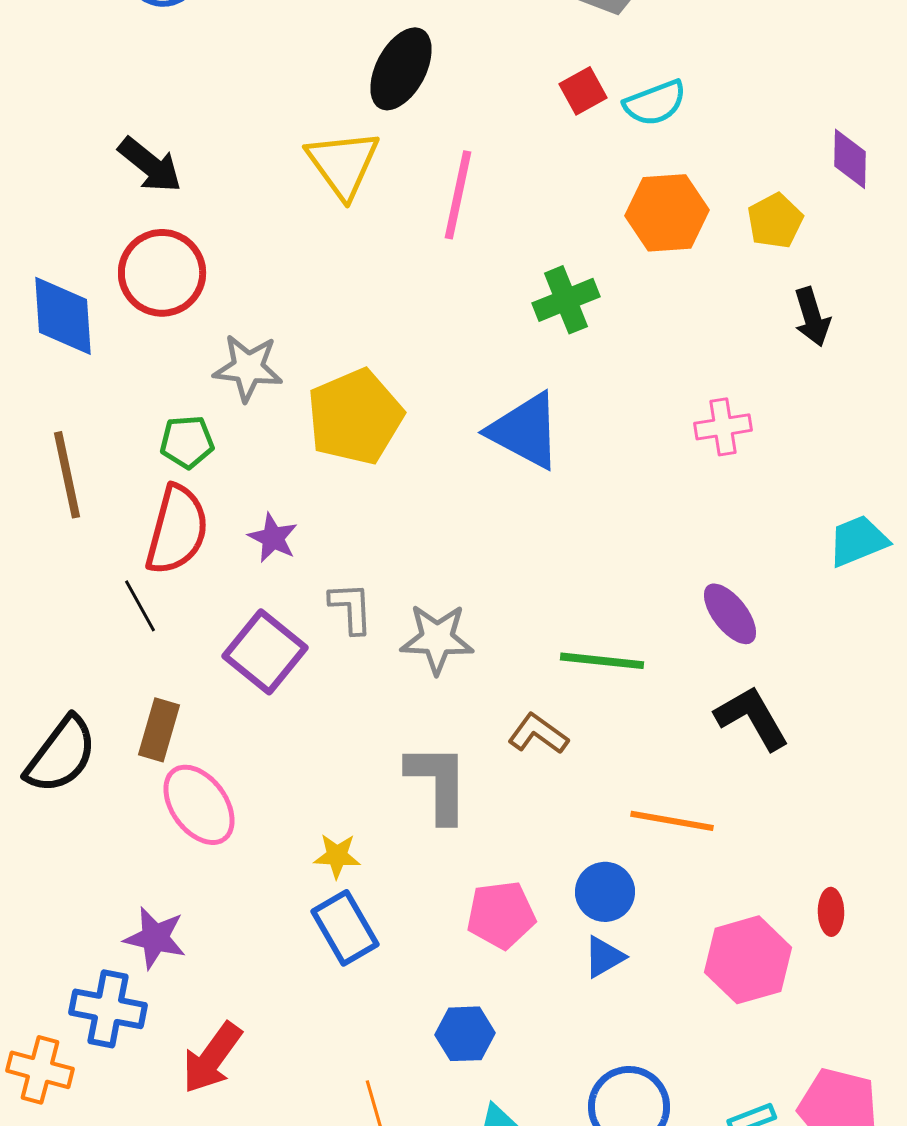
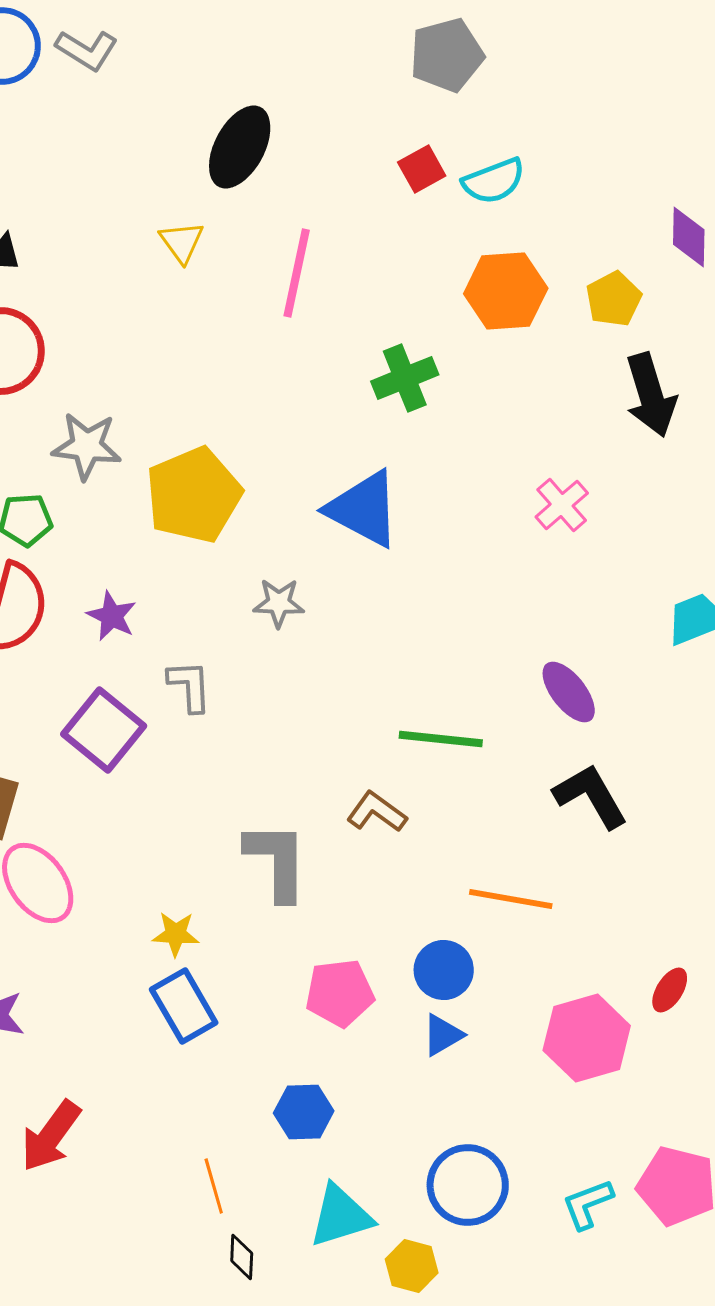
yellow triangle: (343, 164) -> (182, 242), size x0.6
black arrow: (812, 317) -> (651, 395), size x1.4
pink cross: (723, 427) -> (562, 505), turned -32
gray star: (437, 639) -> (279, 603), moved, size x0.7
red ellipse: (831, 912) -> (670, 990), turned 33

